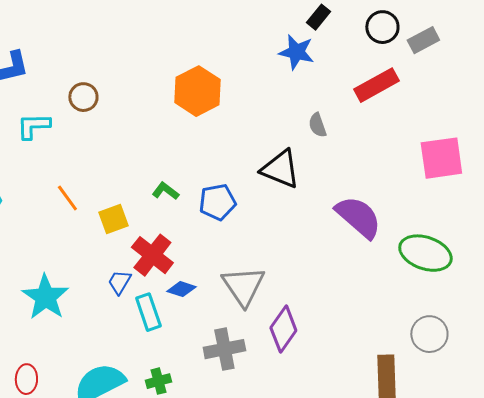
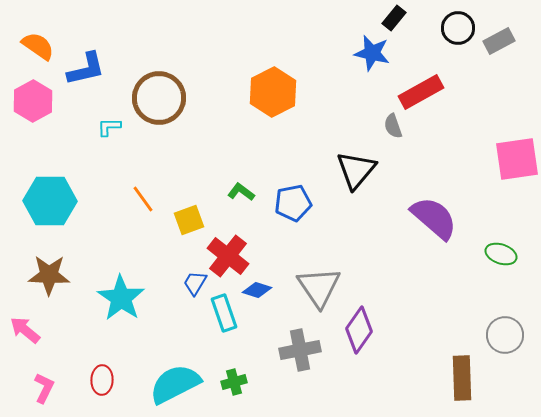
red rectangle: (376, 85) -> (421, 92), moved
brown circle: (83, 97) -> (159, 98), size x1.8
cyan L-shape: (33, 126) -> (109, 127), size x0.7
black triangle: (280, 169) -> (356, 170), turned 48
green ellipse: (425, 253) -> (501, 254), size x0.6

